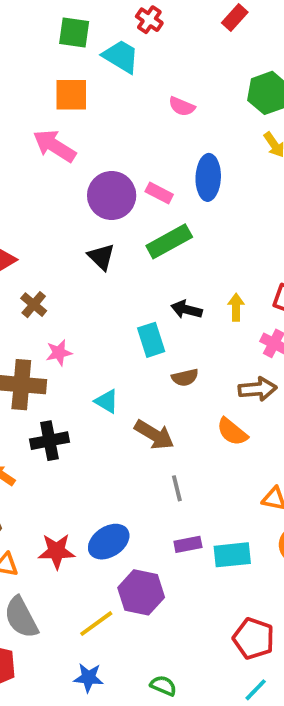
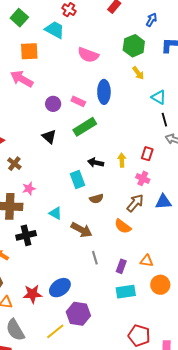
green square: (74, 32) -> (19, 18), moved, turned 36
pink semicircle: (182, 106) -> (88, 55), size x1.5
purple circle: (112, 195) -> (53, 104), size x0.6
brown arrow: (258, 389) -> (135, 203), turned -42
purple rectangle: (188, 544) -> (121, 266), moved, turned -56

